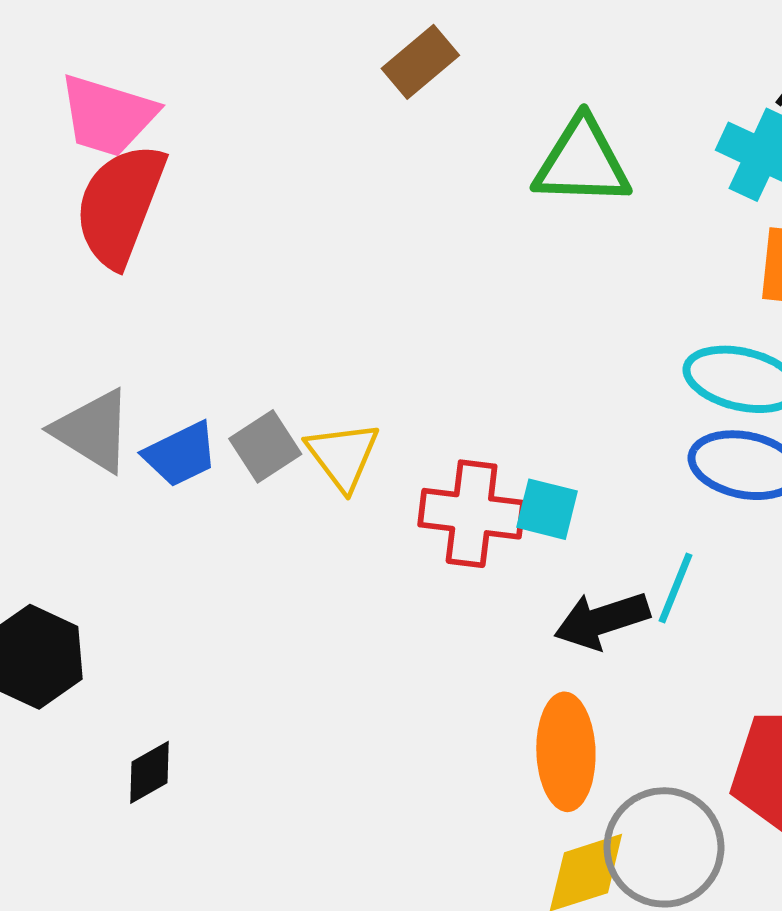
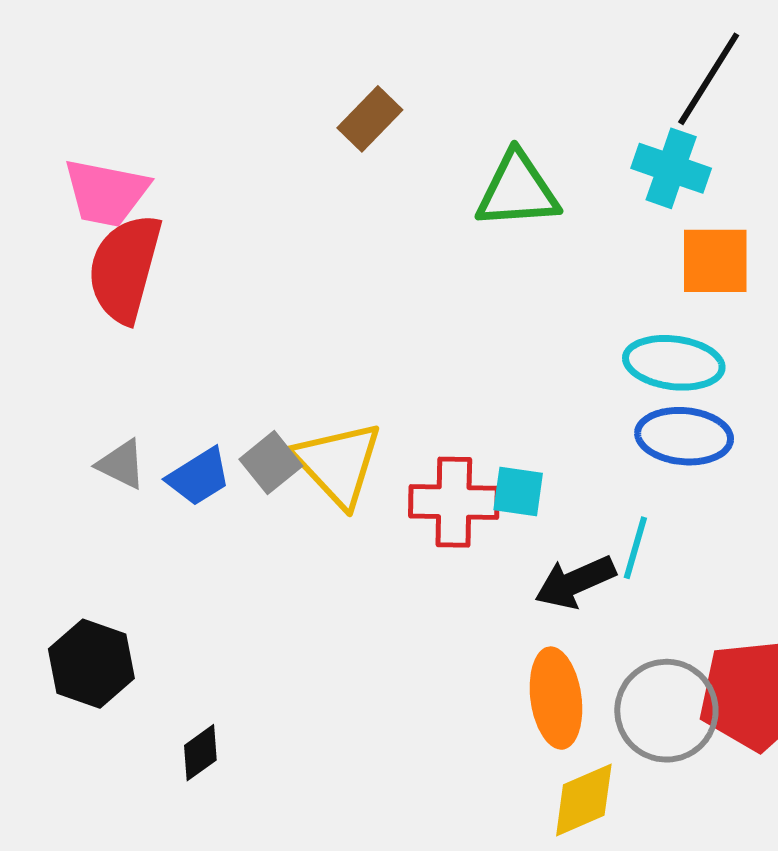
gray triangle: (93, 431) -> (121, 464), size x0.7
yellow triangle: (343, 456) -> (338, 464), size x1.4
gray circle: (664, 847) -> (666, 711), moved

